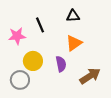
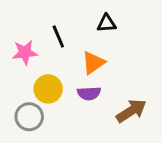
orange triangle: (74, 43) -> (93, 63), moved
purple semicircle: (61, 64) -> (89, 93), turned 98

